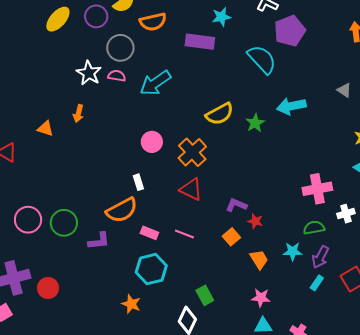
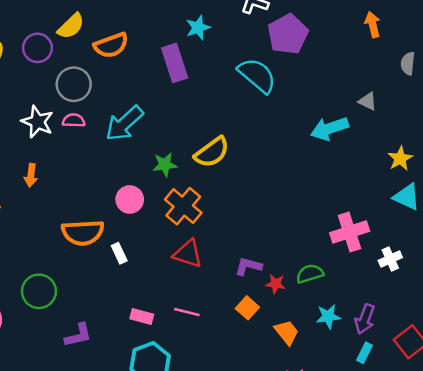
purple rectangle: (200, 42) -> (175, 63), turned 72
cyan arrow: (291, 106) -> (329, 129), moved
green star: (255, 123) -> (165, 165), moved, turned 30
orange semicircle: (122, 210) -> (83, 233), moved, turned 32
green circle: (64, 223) -> (39, 291), moved
green semicircle: (314, 228) -> (310, 274), moved

